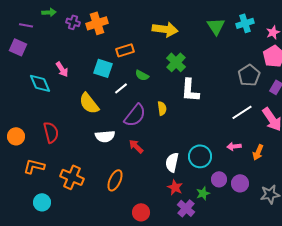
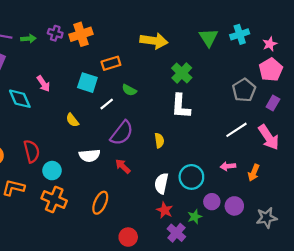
green arrow: (49, 12) -> (28, 39), moved
green cross: (176, 62) -> (182, 73), moved
yellow semicircle: (89, 103) -> (72, 120), size x0.6
yellow semicircle: (162, 108) -> (159, 141), moved
cyan circle: (42, 202) -> (52, 171), moved

